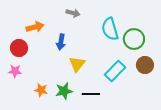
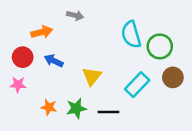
gray arrow: (73, 13) -> (75, 15), moved
blue arrow: (61, 42) -> (54, 61), moved, turned 105

